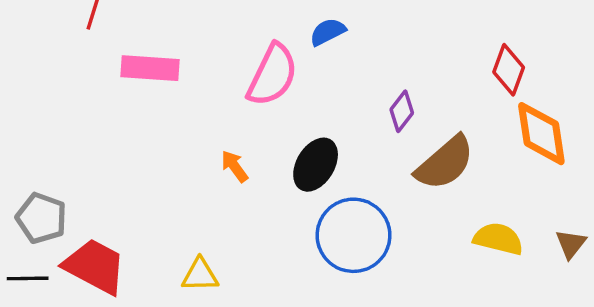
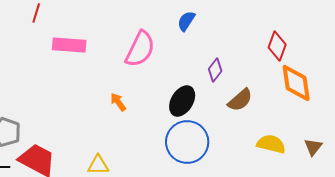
blue semicircle: (328, 32) -> (186, 21), moved, turned -30
brown semicircle: (445, 163) -> (240, 100), size x0.7
black ellipse: (316, 165) -> (182, 101), moved

